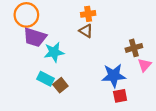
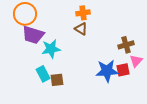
cyan rectangle: (46, 79) -> (43, 74), turned 35
brown square: (60, 85) -> (57, 80), turned 32
red square: (120, 96) -> (123, 70), moved

